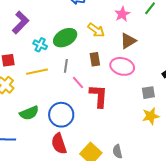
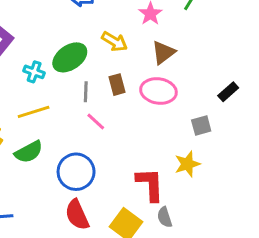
gray line: (66, 66) -> (86, 92), moved
red L-shape: (99, 96) -> (150, 184), moved
green semicircle: (29, 113) -> (29, 152), moved
yellow star: (151, 116) -> (187, 164), moved

